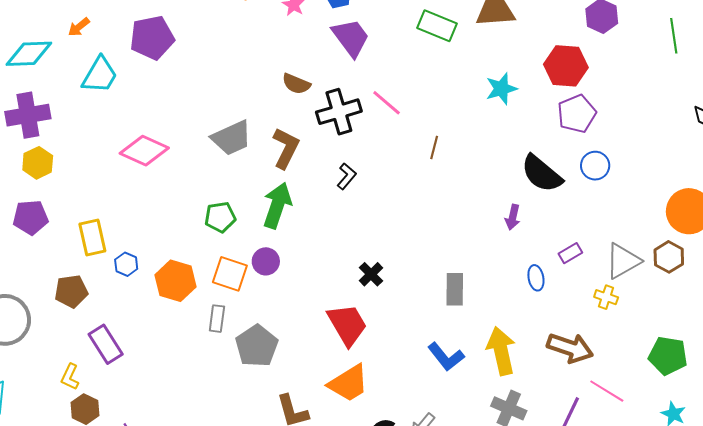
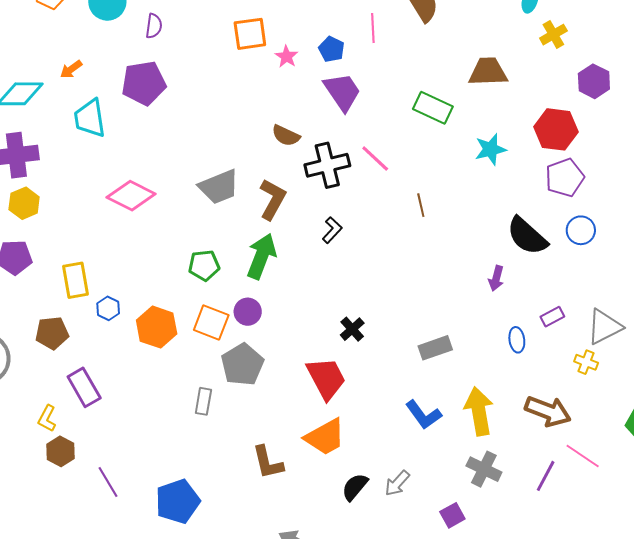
green rectangle: (437, 26) -> (433, 108), moved
cyan trapezoid: (100, 75) -> (90, 118), turned 138
brown line: (434, 147) -> (421, 205), turned -30
gray rectangle: (455, 289) -> (435, 348), turned 68
gray rectangle: (217, 319) -> (203, 401), moved
gray pentagon: (257, 346) -> (242, 365), moved

